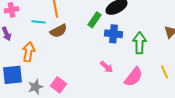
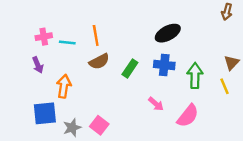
green rectangle: (94, 20) -> (130, 69), moved
cyan line: (38, 22) -> (67, 43), moved
yellow line: (164, 72) -> (224, 86), moved

